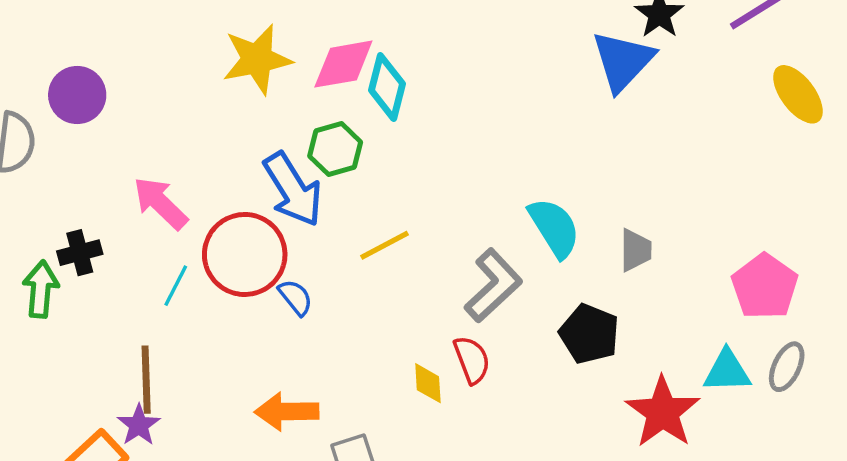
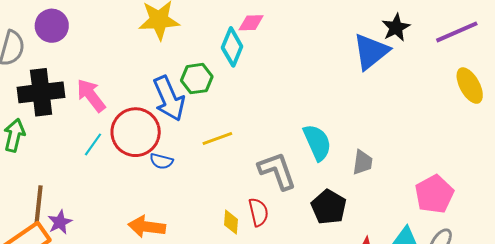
pink diamond: (343, 64) -> (251, 23), moved, size x0.7
black cross: (80, 253) -> (41, 92), moved, size x1.8
gray L-shape: (493, 285) -> (277, 171), turned -75
blue semicircle: (295, 297) -> (161, 161), turned 135
brown line: (146, 380) -> (39, 205), moved

